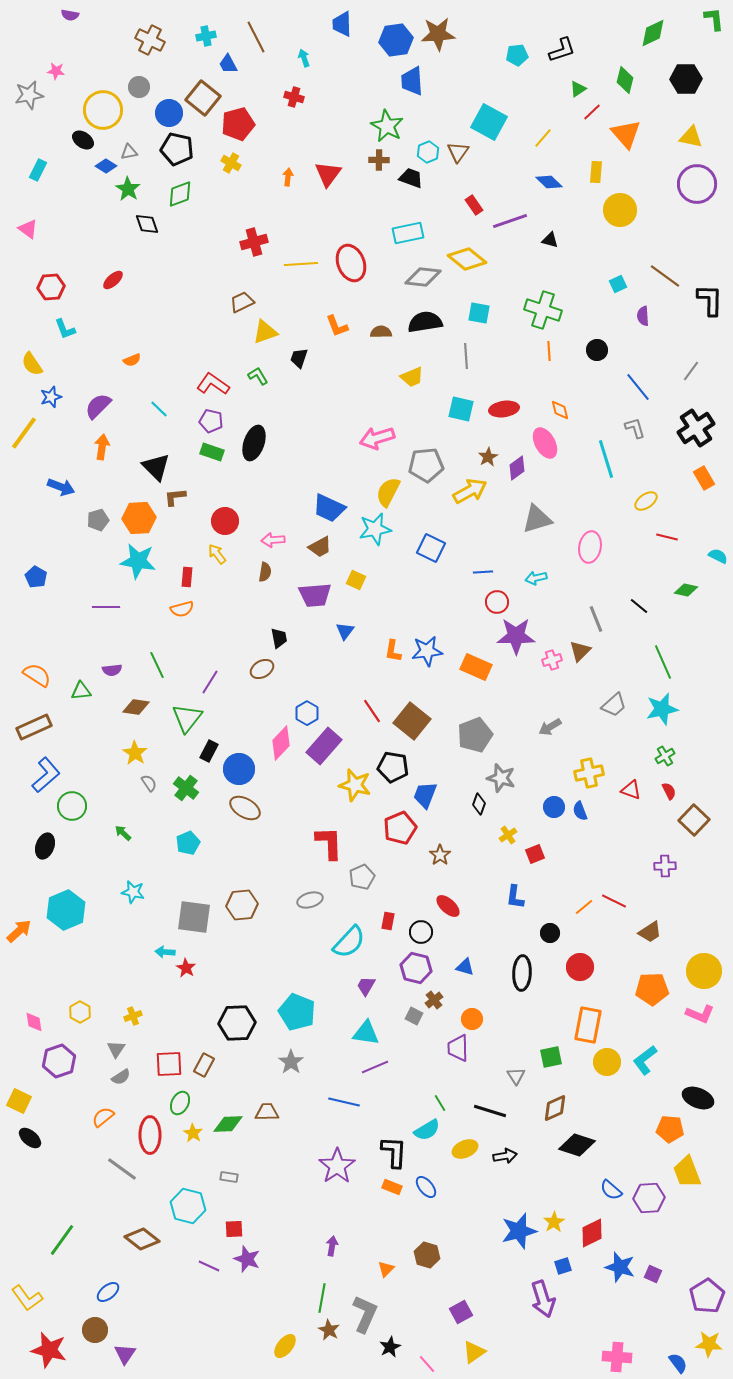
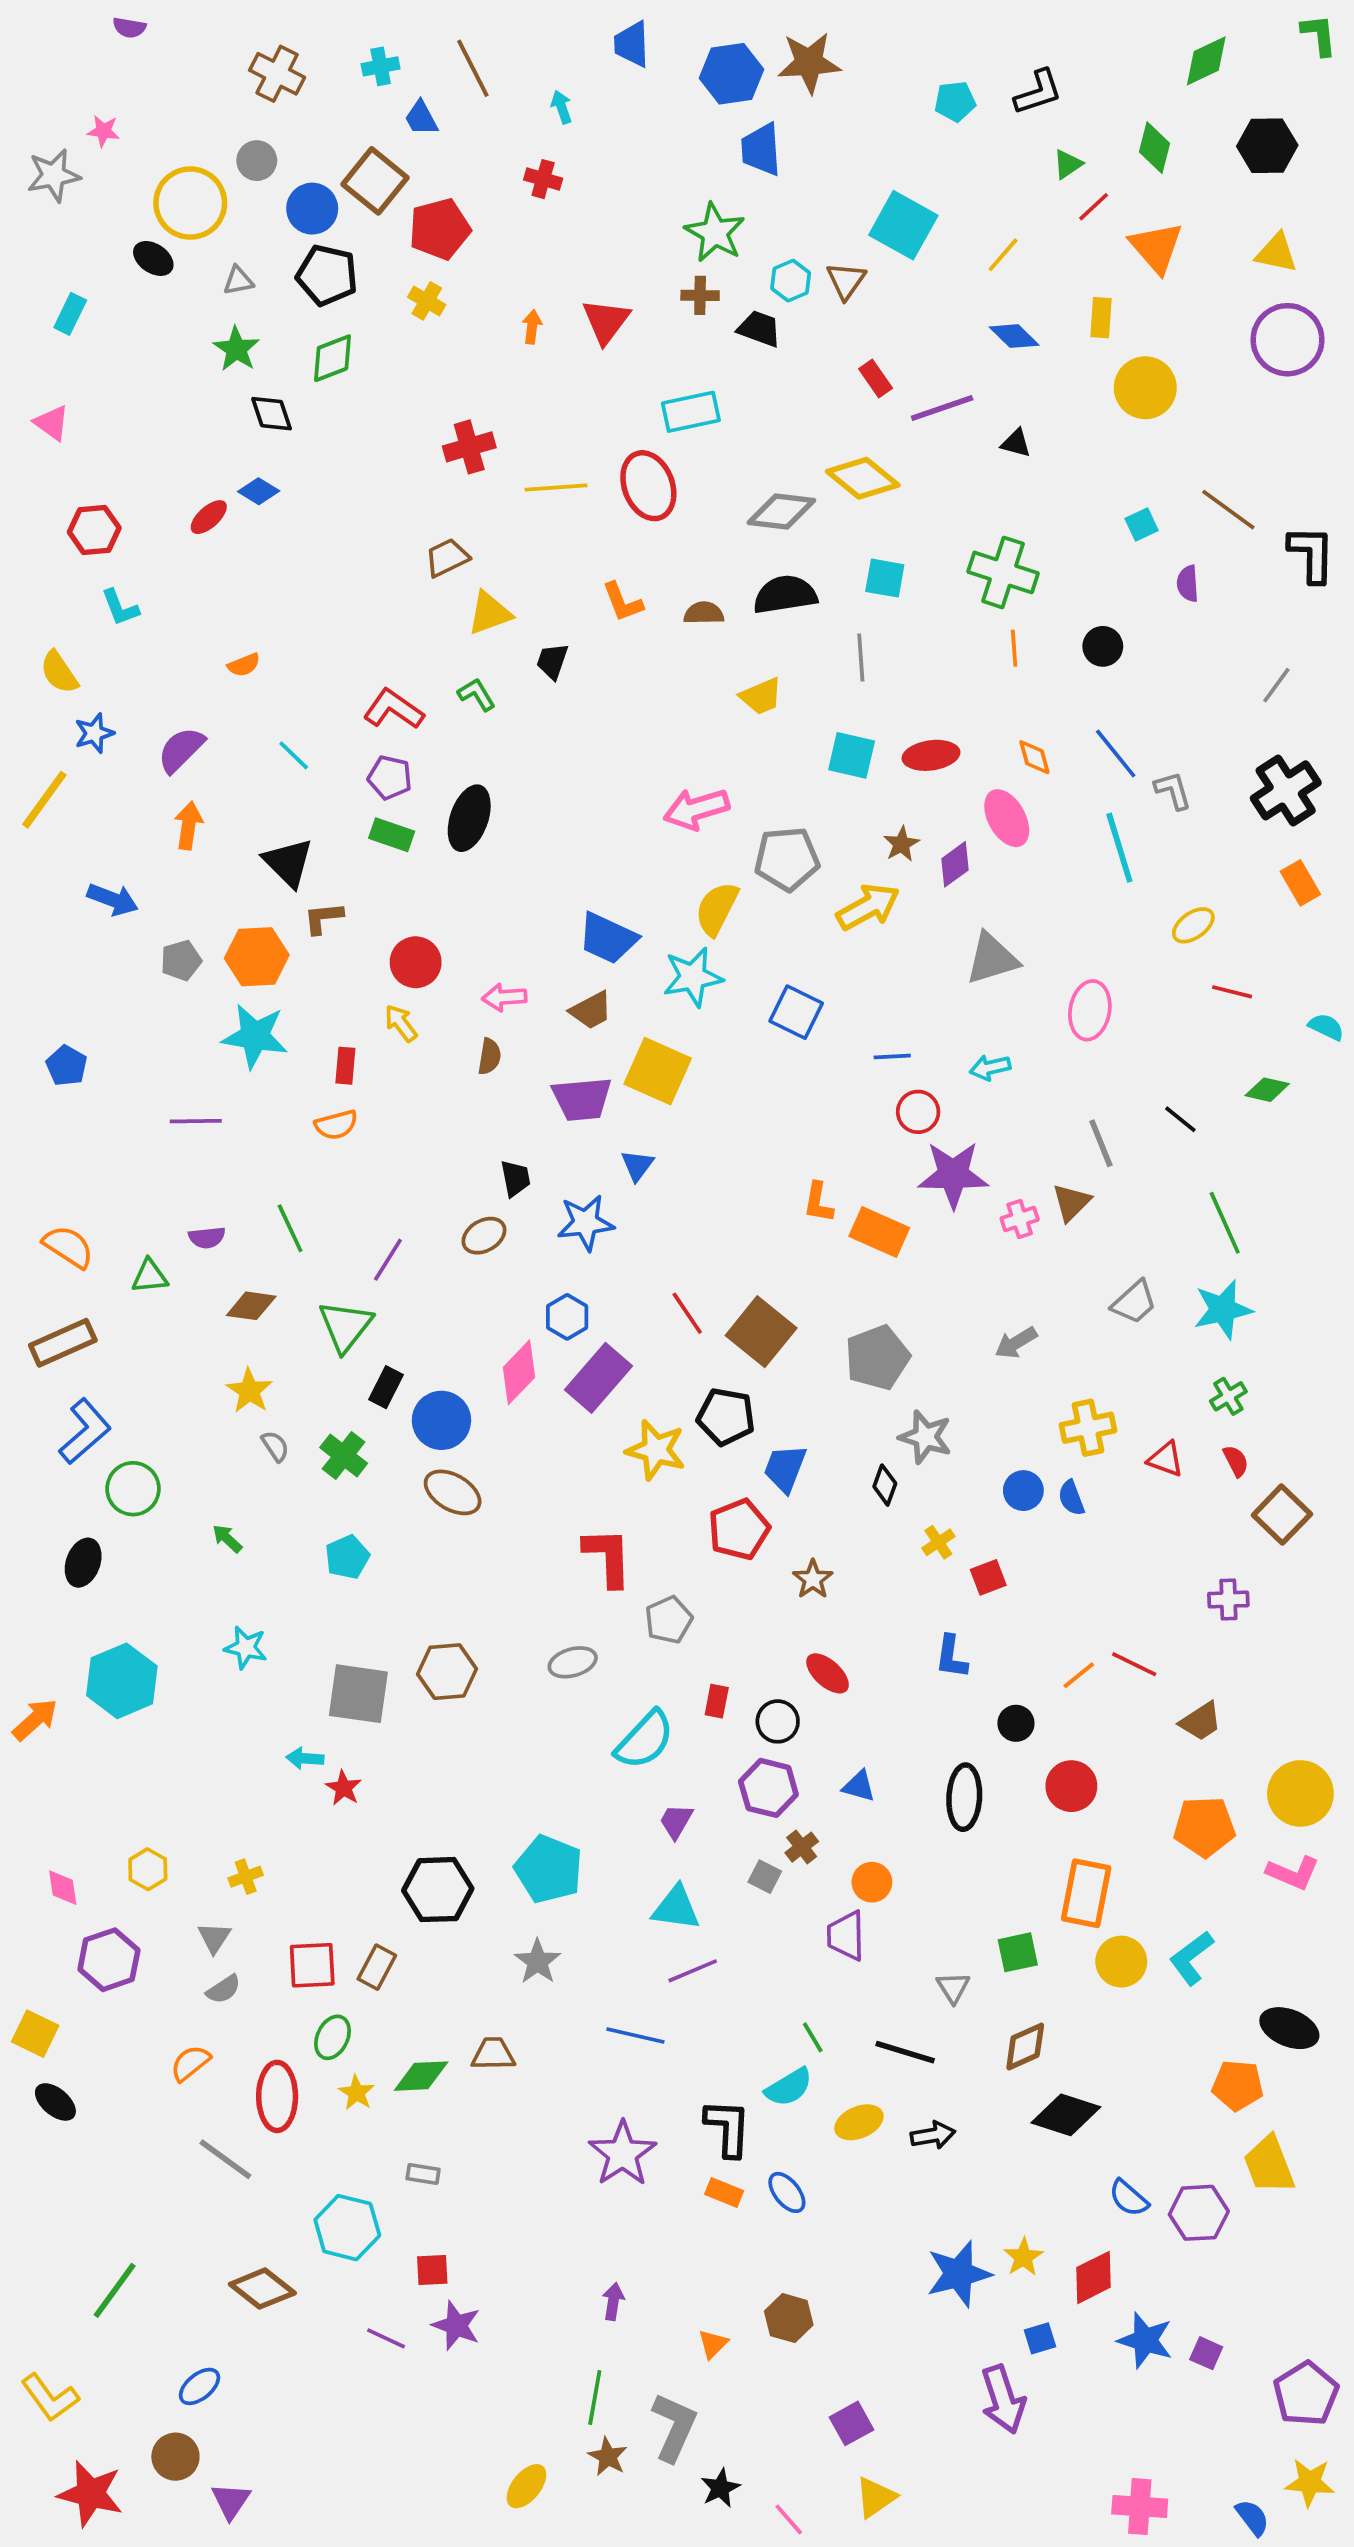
blue diamond: (106, 166) -> (259, 491), moved
cyan rectangle: (408, 233) -> (691, 412), moved
blue line: (638, 387) -> (1116, 754), moved
yellow square: (356, 580) -> (658, 1071), size x1.8
orange L-shape: (393, 651) -> (818, 1202), moved
blue star: (427, 651) -> (586, 1223), moved

